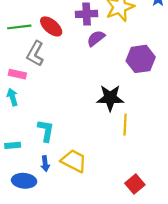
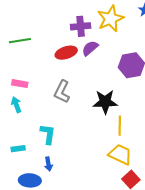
red ellipse: (51, 26) -> (66, 53), moved, turned -55
gray L-shape: (35, 54) -> (62, 92), moved
yellow trapezoid: (74, 161) -> (120, 155), moved

